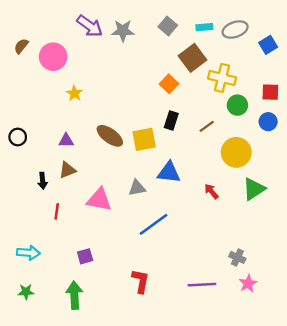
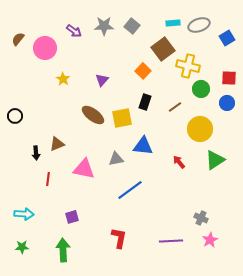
purple arrow: (90, 26) -> (74, 31), moved, size x0.7
gray square: (168, 26) -> (132, 26), moved
purple triangle: (66, 141) -> (102, 80), moved, turned -48

